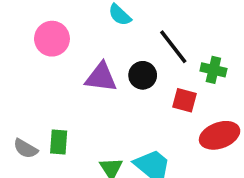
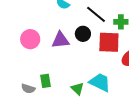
pink circle: (52, 39) -> (30, 39), moved
red square: (184, 100) -> (109, 42), size x1.6

